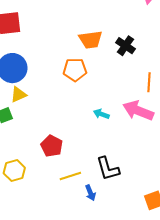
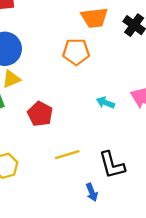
red pentagon: (52, 146) -> (40, 114), moved
yellow line: (70, 176) -> (67, 155), moved

